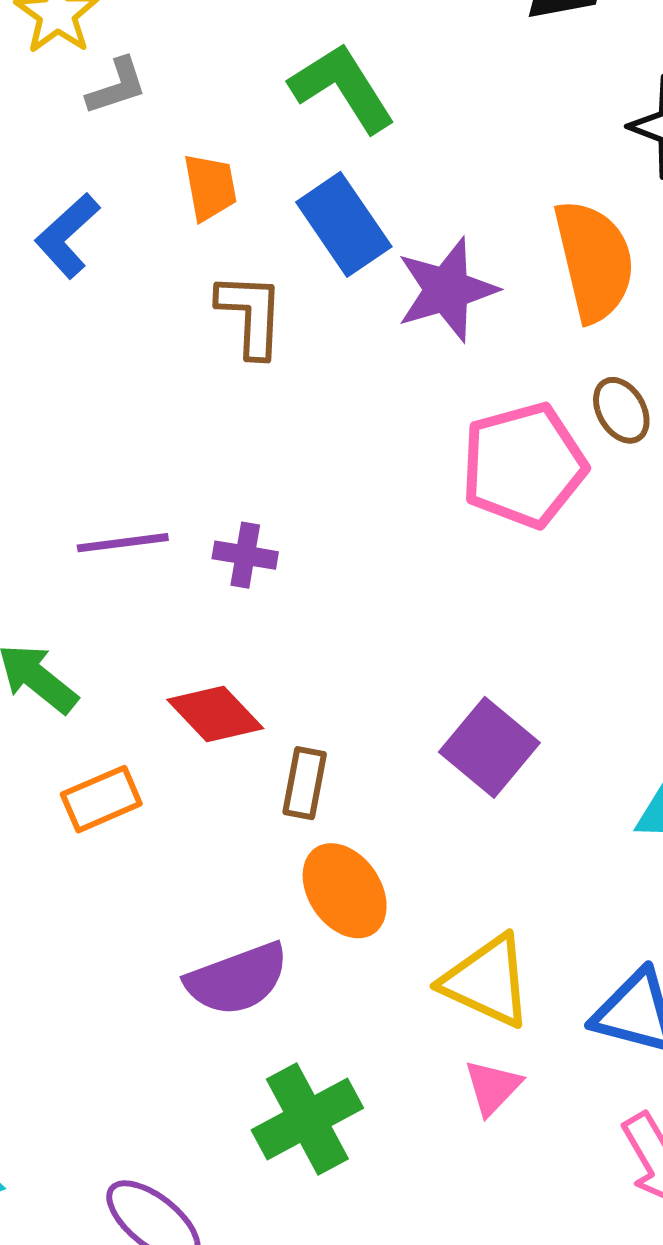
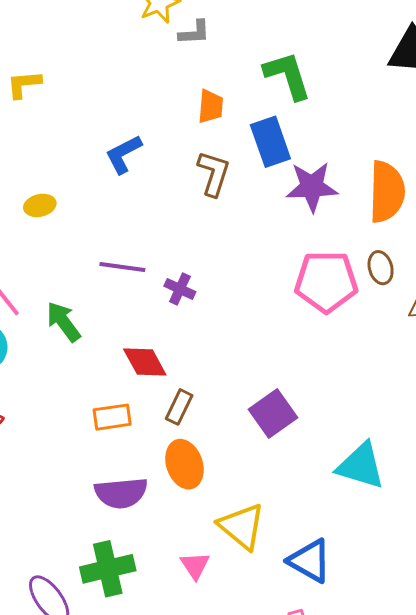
gray L-shape: (117, 86) -> (194, 33), moved
blue L-shape: (67, 236) -> (123, 154), moved
orange rectangle: (101, 799) -> (112, 417), moved
pink triangle: (493, 1087) -> (195, 565), moved, turned -32
green cross: (307, 1119) -> (108, 569), moved

